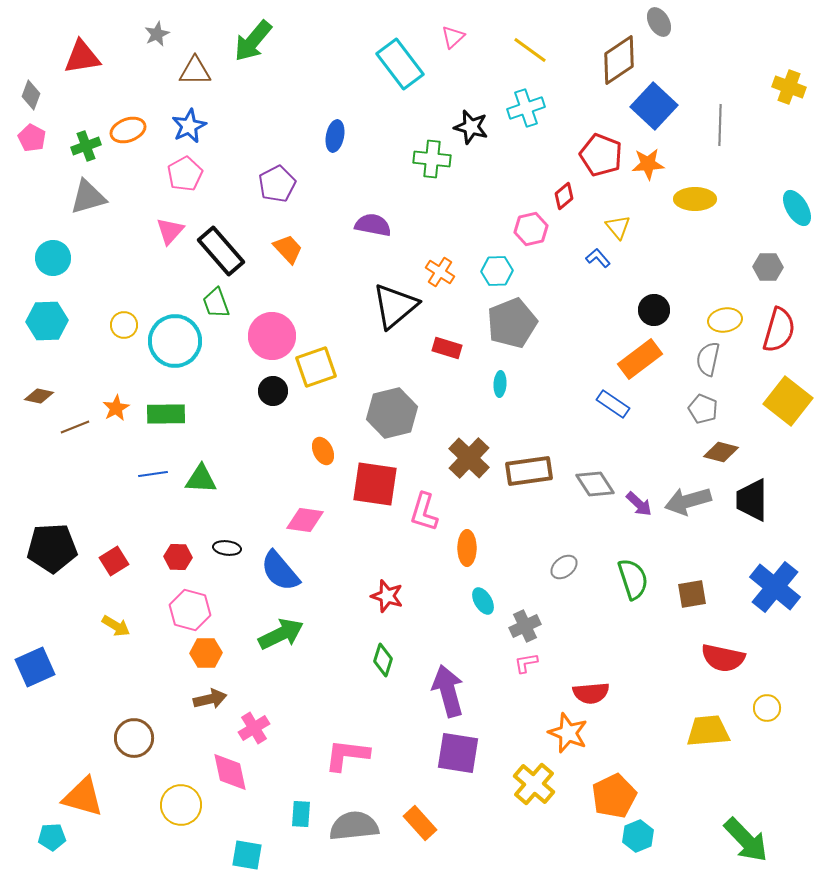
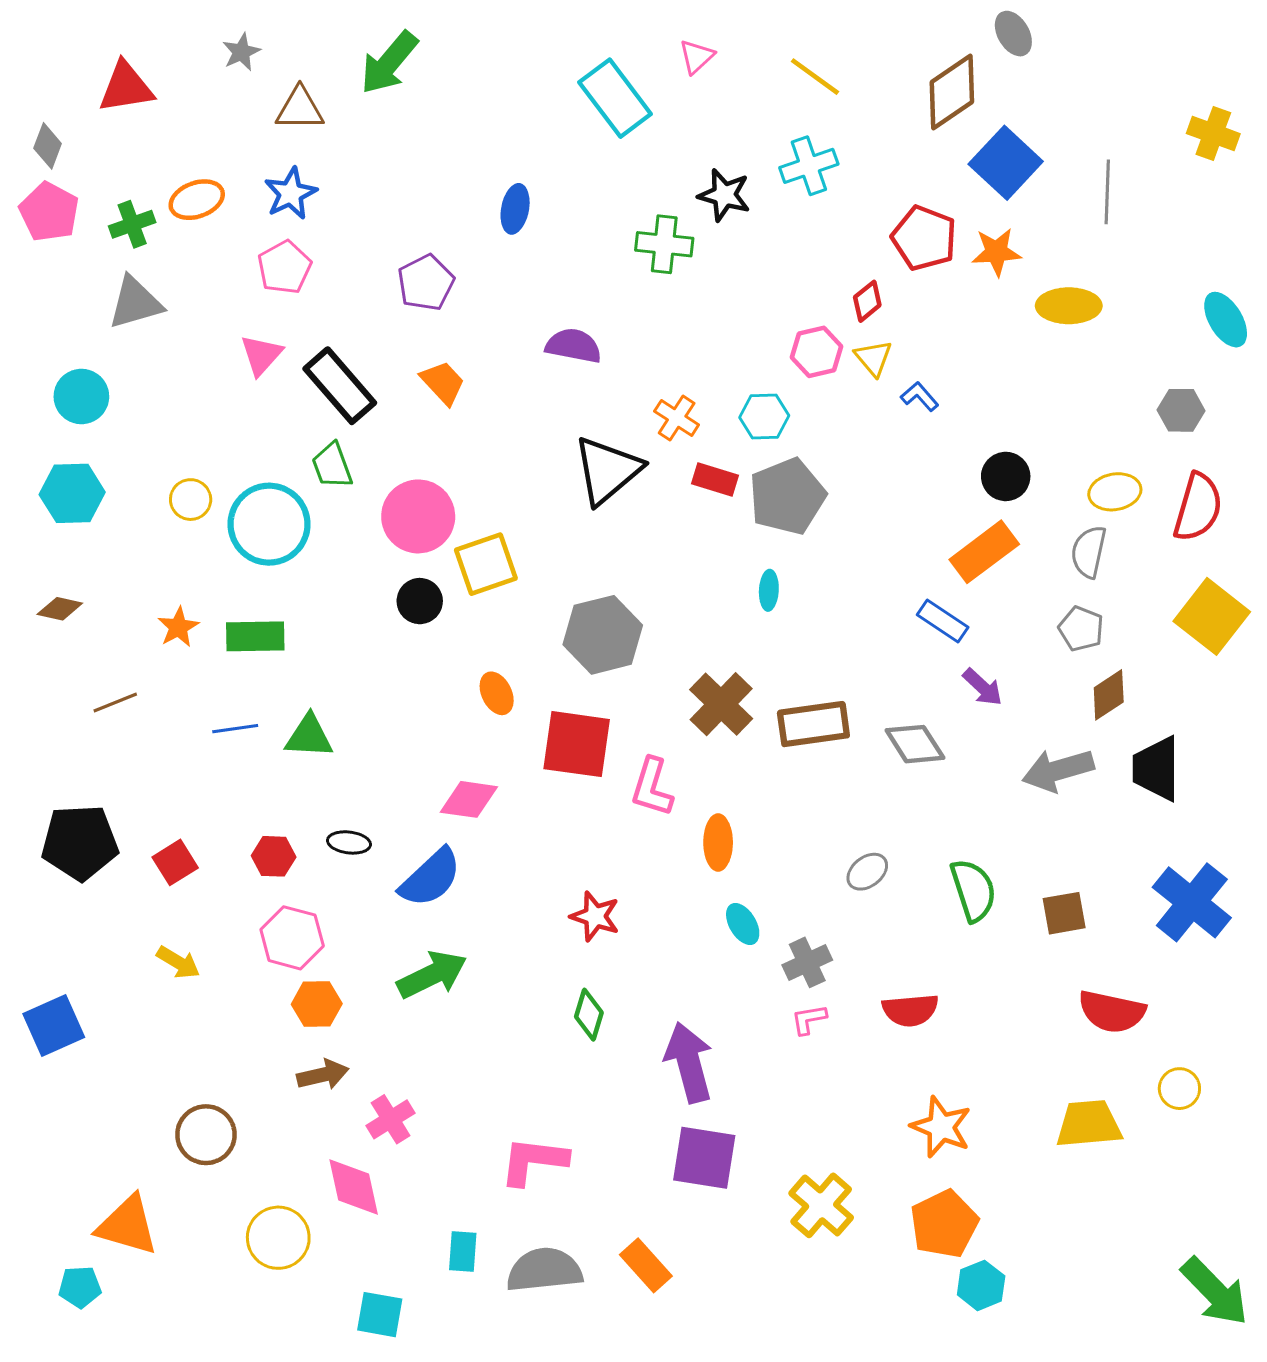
pink pentagon: (32, 138) -> (49, 212), size x1.4
yellow triangle: (618, 227) -> (873, 358), moved
red rectangle: (447, 348) -> (715, 480), moved
brown line: (75, 427) -> (115, 703), moved
brown diamond: (721, 452) -> (1109, 695), turned -48
purple arrow: (639, 504) -> (983, 687), moved
blue semicircle: (280, 571) -> (430, 878), turned -93
red semicircle: (591, 693) -> (910, 1010), moved
orange star: (568, 733) -> (941, 1127), moved
green arrow: (746, 840) -> (1215, 1292), moved

